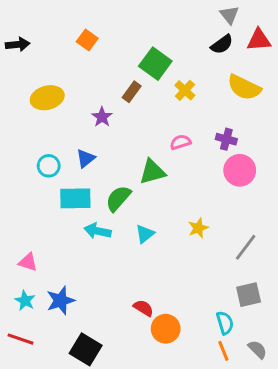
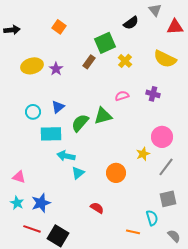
black semicircle: (222, 44) -> (131, 23), moved
green square: (155, 64) -> (105, 43), turned 30
purple star: (102, 117) -> (56, 69), moved
pink circle: (240, 170) -> (162, 137), moved
green semicircle: (118, 198) -> (80, 123), moved
yellow star: (198, 228) -> (143, 154), moved
cyan triangle: (145, 234) -> (78, 173), moved
orange circle: (166, 329) -> (116, 173), moved
red line: (21, 339) -> (32, 229), moved
orange line: (223, 351) -> (133, 232), moved, turned -56

